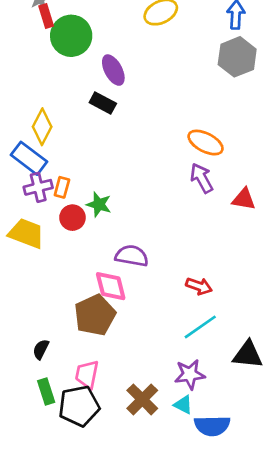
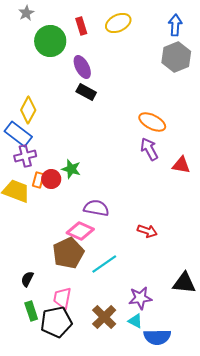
red rectangle: (46, 16) -> (81, 26), moved
black rectangle: (103, 103) -> (86, 92), moved
orange rectangle: (62, 187) -> (38, 180), moved
pink diamond: (111, 286) -> (80, 231), turned -52
cyan line: (200, 327) -> (104, 264), moved

